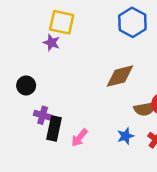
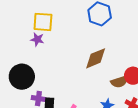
black circle: (26, 85) -> (22, 77), size x1.6

